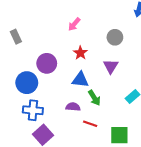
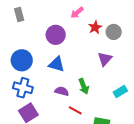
red star: (80, 53) -> (95, 27), moved
purple circle: (47, 63) -> (56, 35), moved
blue triangle: (80, 80) -> (57, 64), moved

